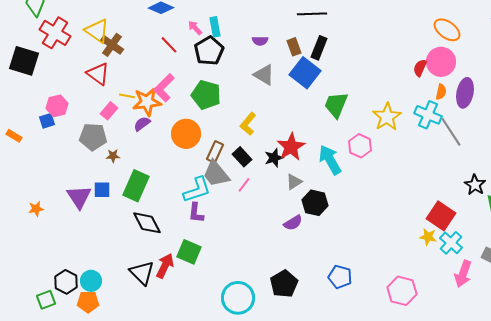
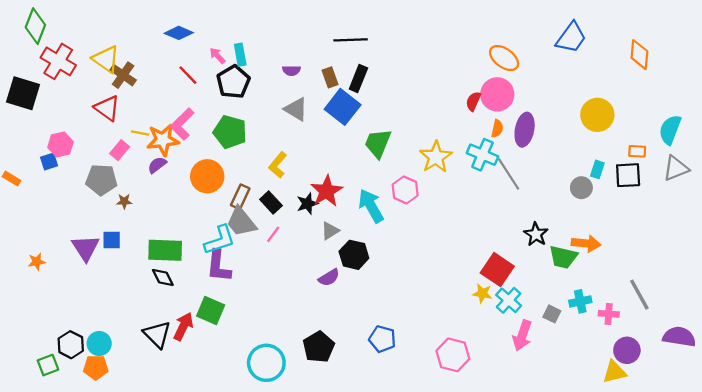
green rectangle: (136, 186) -> (165, 250), moved, turned 68
purple L-shape: (196, 213) -> (219, 266), size x1.4
black diamond: (147, 223) -> (163, 278), size x0.7

